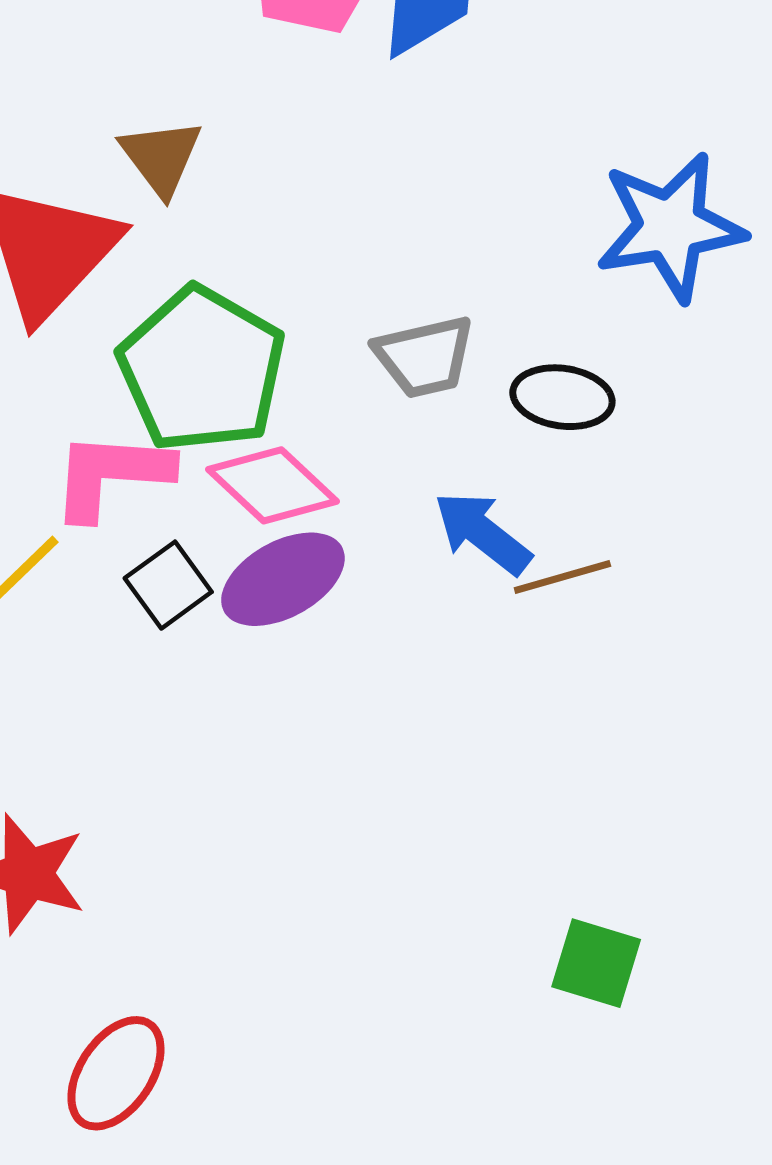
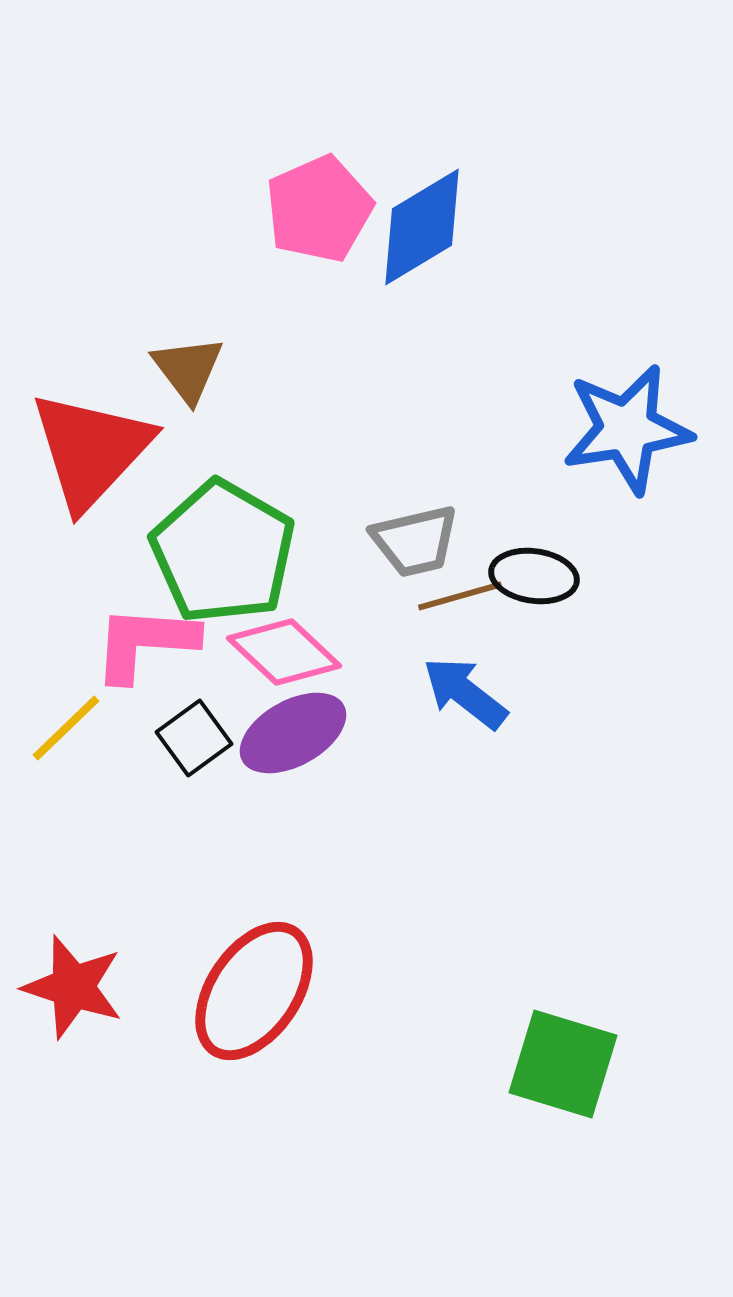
brown line: (562, 577) -> (460, 596), moved
green square: (596, 963) -> (563, 1064), size x1.4
red ellipse: (116, 1073) -> (254, 991), moved, size x1.4

